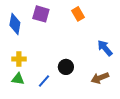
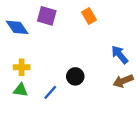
blue diamond: (15, 24) -> (17, 27), turned -45
brown arrow: (100, 78) -> (123, 81), moved

